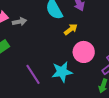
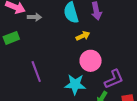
cyan star: (62, 72) -> (75, 84), moved

